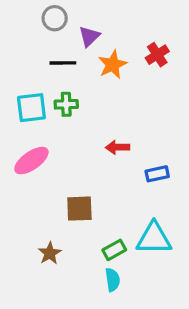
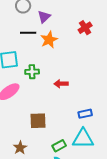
orange star: (113, 65) -> (49, 40), moved
green cross: (66, 104) -> (32, 72), moved
blue rectangle: (157, 174) -> (85, 114), moved

